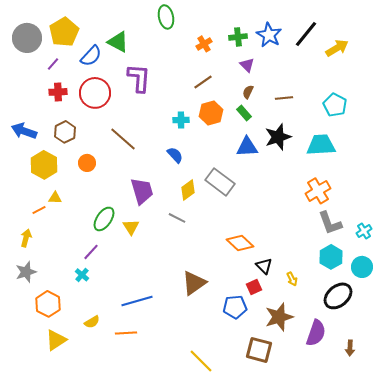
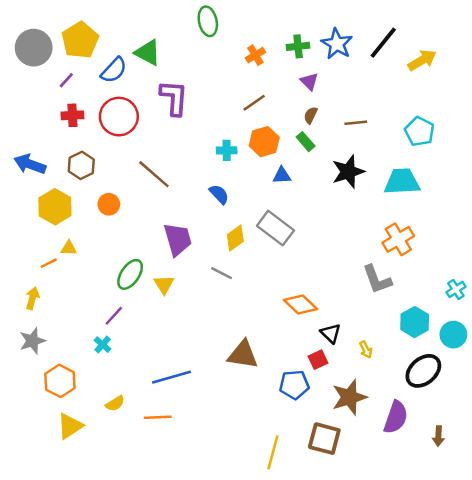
blue triangle: (247, 147) -> (282, 175), moved, size x0.7
gray L-shape: (330, 223) -> (377, 279), moved
brown triangle: (194, 283) -> (243, 355), turned 44
yellow line: (201, 361) -> (273, 452), moved, turned 60

